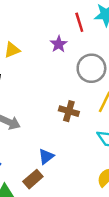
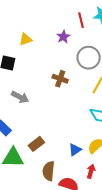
brown cross: (69, 111) -> (60, 79), moved
blue triangle: (46, 157) -> (75, 150), moved

